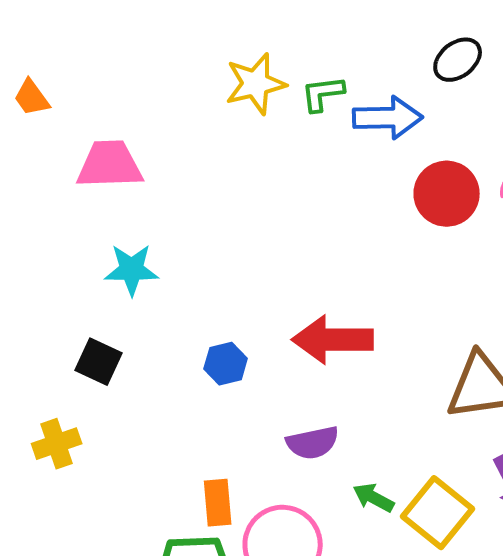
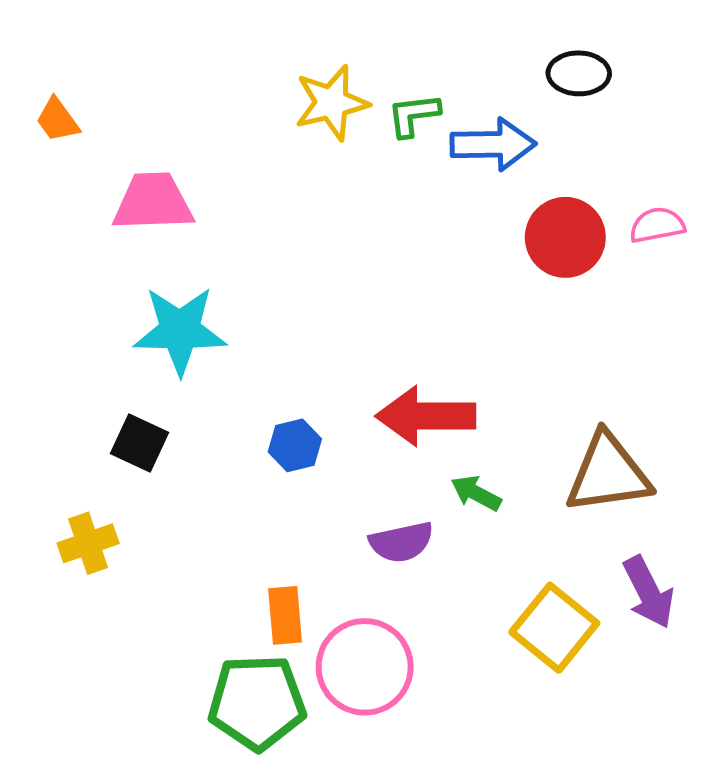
black ellipse: (458, 60) -> (579, 73), turned 39
cyan star: (132, 270) -> (180, 330), size x1.4
green arrow: (374, 498) -> (476, 493), moved

